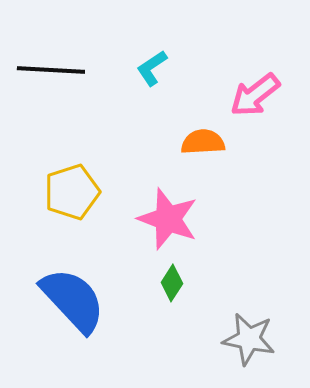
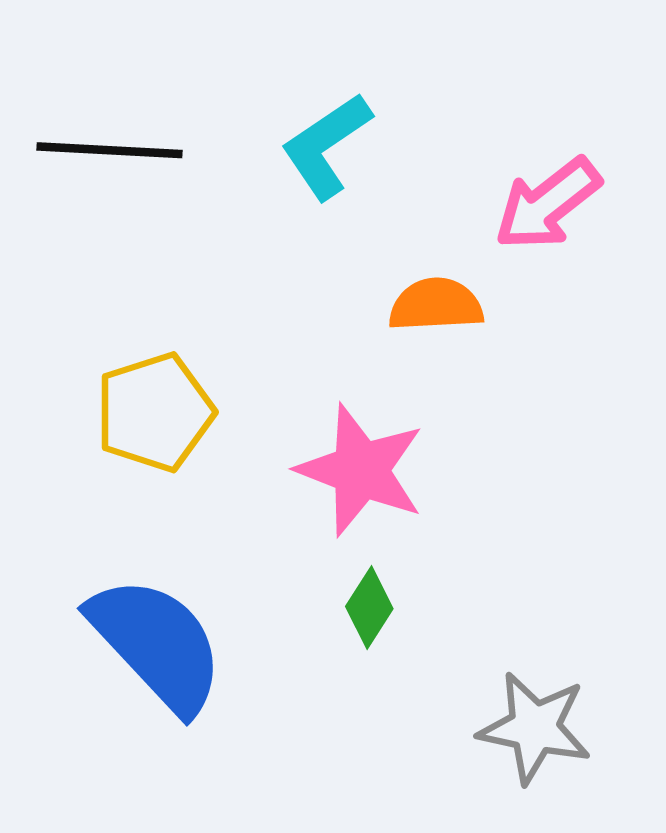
cyan L-shape: (152, 68) -> (326, 146), size x1.4

